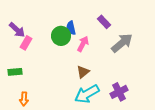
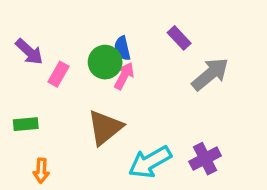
pink rectangle: (26, 43) -> (59, 74), moved
pink arrow: (83, 44) -> (124, 76), moved
brown triangle: (83, 72) -> (105, 128), moved, size x1.6

